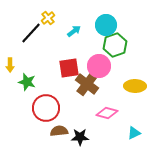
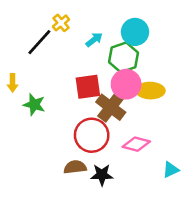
green hexagon: (115, 45) -> (124, 57), moved
yellow ellipse: (135, 86) -> (150, 91), moved
red circle: (46, 108) -> (92, 135), moved

